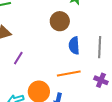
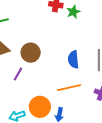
brown circle: (60, 21) -> (31, 53), moved

